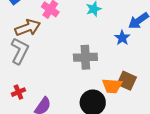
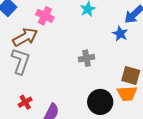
gray cross: (85, 57) -> (87, 58), size x0.7
orange trapezoid: (112, 86) -> (127, 94), moved

